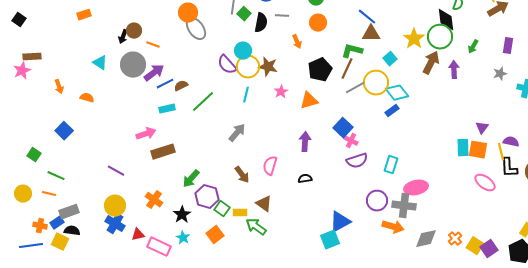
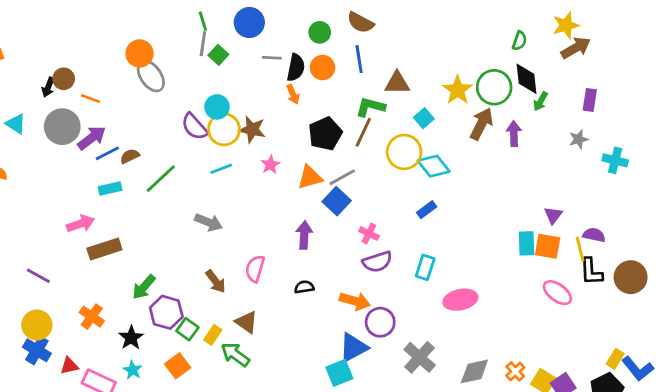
blue line: (367, 17) -> (359, 59), moved, turned 42
black diamond: (446, 20) -> (526, 79), moved
black semicircle: (261, 23) -> (296, 68), moved
gray line: (355, 88) -> (342, 177), moved
cyan line: (246, 95) -> (221, 169), turned 56
blue rectangle: (392, 111) -> (427, 210), moved
blue square: (343, 128) -> (337, 201), moved
gray arrow: (237, 133) -> (209, 222), turned 72
purple circle: (377, 201) -> (380, 322), moved
gray cross: (404, 206) -> (420, 357), moved, turned 35
yellow rectangle: (240, 213) -> (213, 335), turned -56
orange arrow: (393, 227) -> (355, 301), moved

